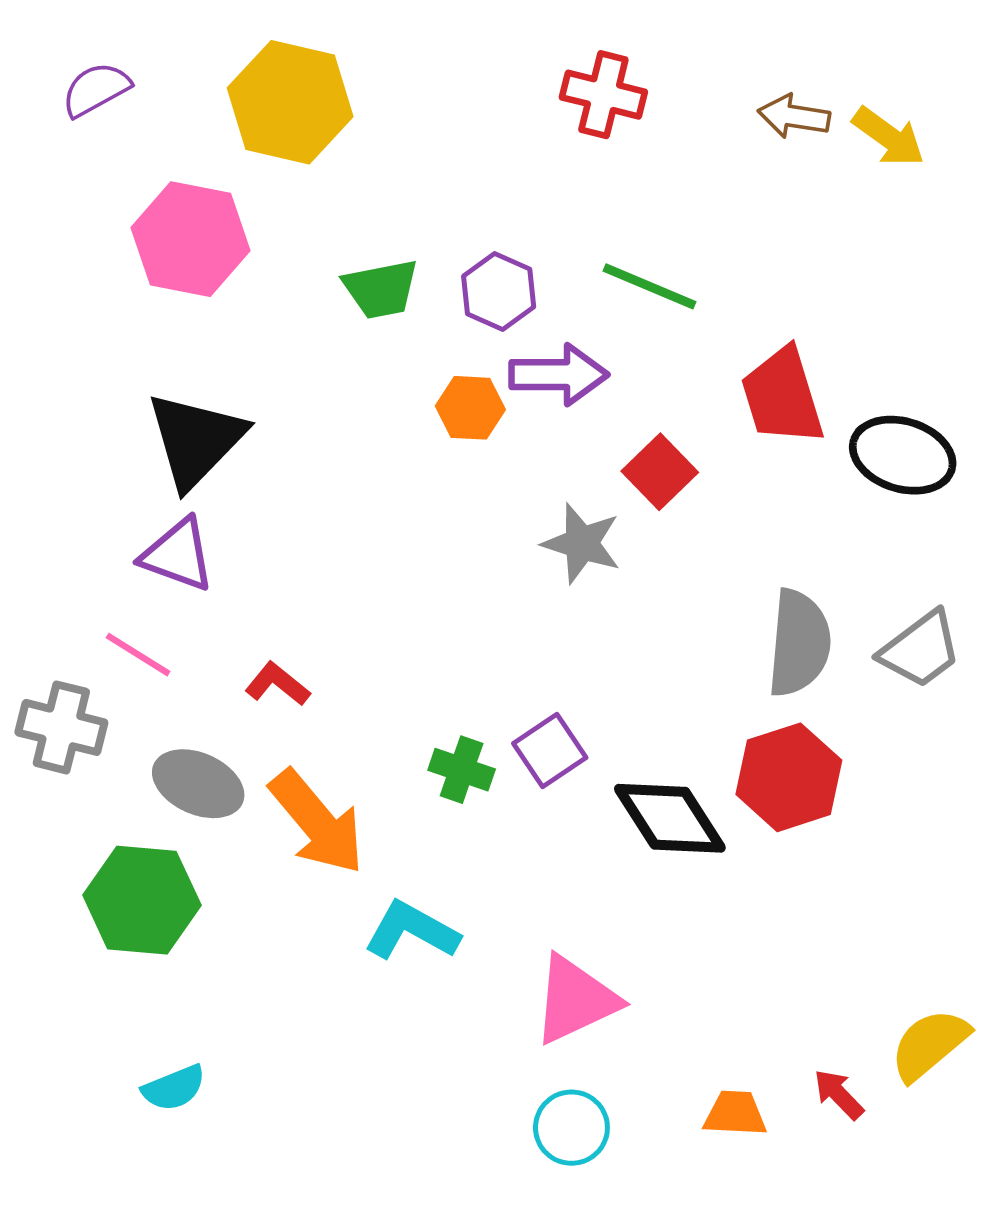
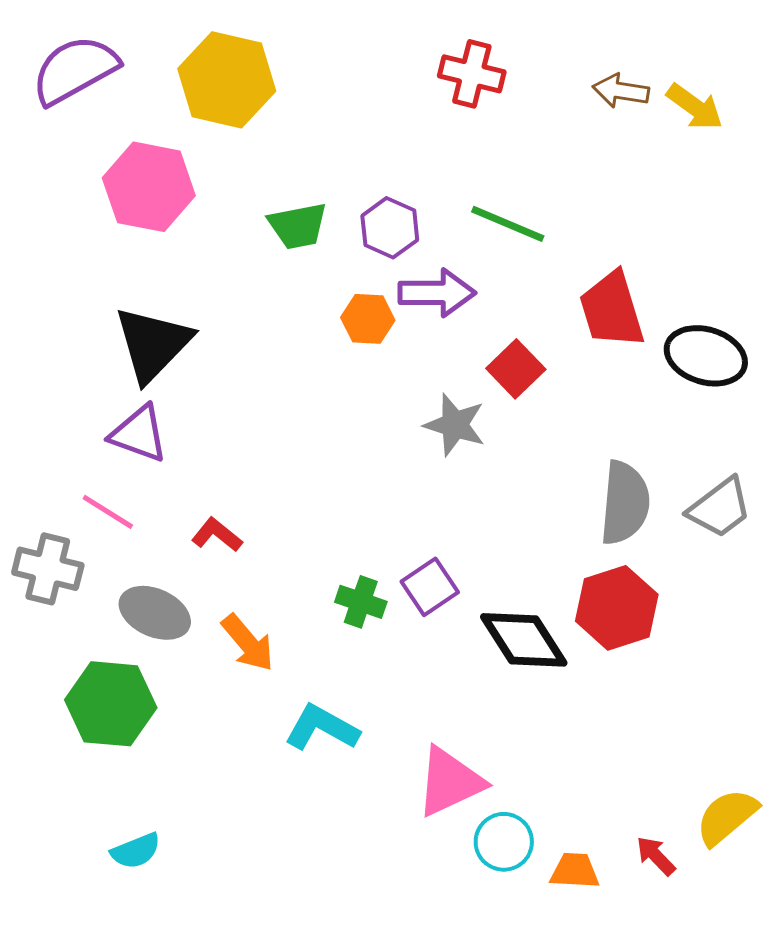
purple semicircle: (96, 89) -> (75, 70), size x1.6
orange arrow: (317, 822) -> (248, 643), size x0.7
cyan circle: (571, 1128) -> (504, 842), moved

